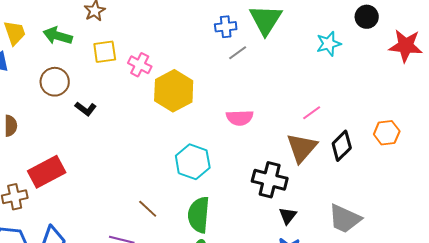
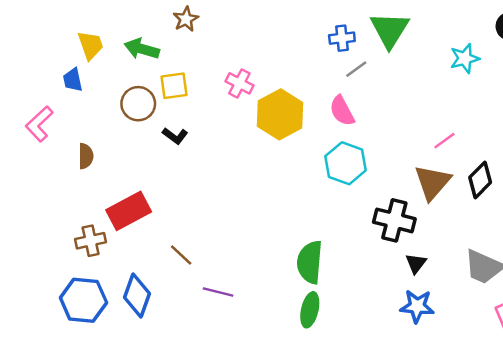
yellow square: (105, 52) -> (174, 86), moved
pink semicircle: (240, 118) -> (342, 111), moved, turned 64
cyan hexagon: (193, 162) -> (346, 163), moved
brown line: (148, 209) -> (181, 255), moved

